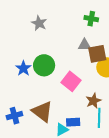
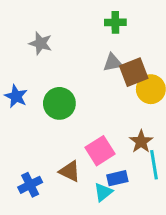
blue star: (23, 68) -> (16, 96), moved
pink square: (71, 81) -> (100, 151), moved, turned 30
brown triangle: (42, 112) -> (70, 171), size x0.7

